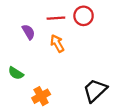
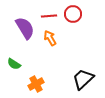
purple semicircle: (28, 32) -> (25, 28), size x1.6

